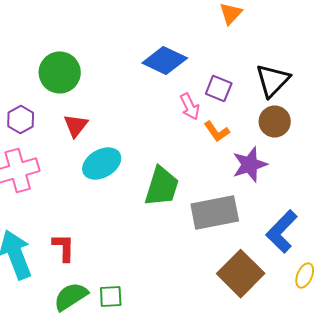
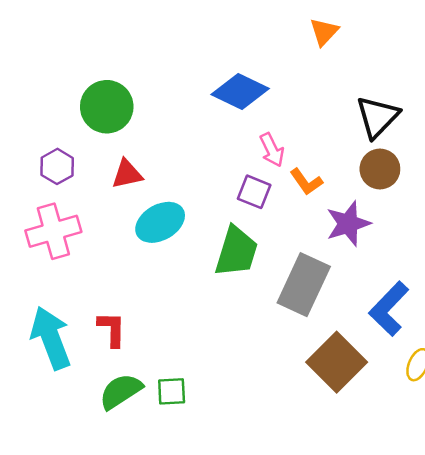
purple square: (219, 88) -> (254, 192), moved
red triangle: (76, 126) -> (127, 174), turned 40
gray rectangle: (215, 212) -> (304, 285), turned -54

